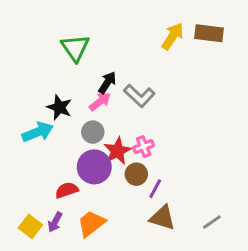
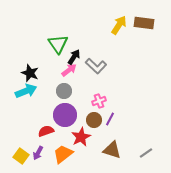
green triangle: (75, 48) -> (58, 44), moved
black star: (59, 107) -> (30, 73), moved
red star: (117, 151) -> (81, 137), moved
purple line: (155, 189) -> (110, 119), moved

